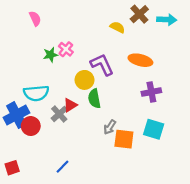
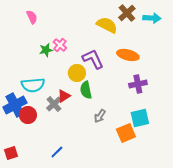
yellow semicircle: (117, 27) -> (107, 25), size x1.5
cyan square: (154, 129) -> (140, 118), turned -30
orange square: (124, 139) -> (126, 133), moved, turned -30

